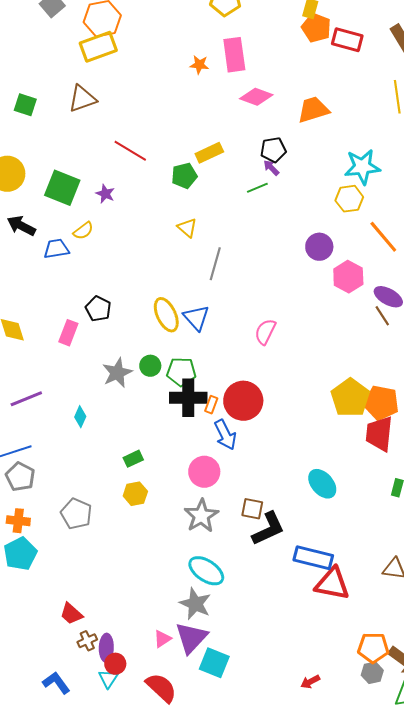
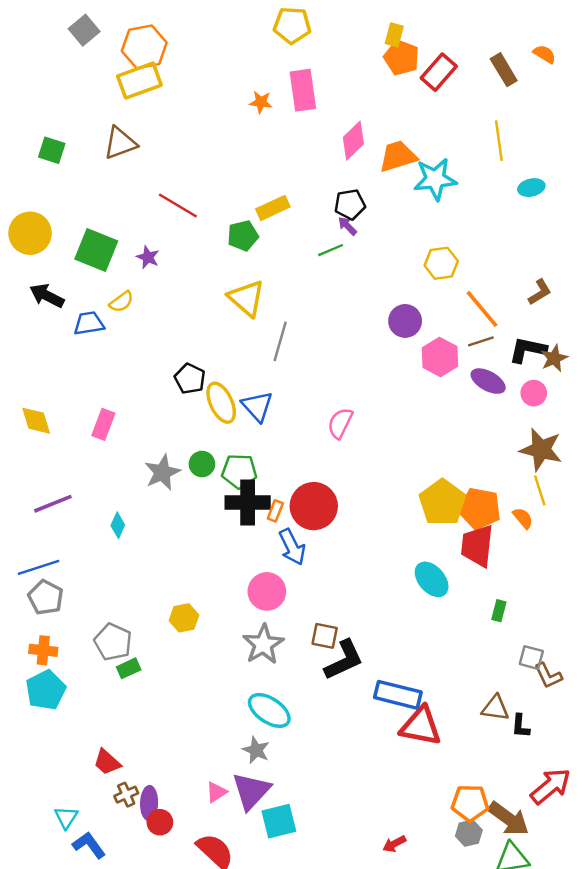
red rectangle: (347, 40) -> (439, 72), turned -64
pink diamond: (256, 97) -> (353, 141), moved, turned -64
cyan star: (362, 167) -> (435, 179), moved
yellow triangle: (187, 228) -> (246, 298), size x1.6
black pentagon: (98, 309) -> (190, 379), moved
brown line: (382, 316) -> (481, 341), moved, turned -75
green rectangle: (133, 459) -> (129, 668), moved
cyan ellipse: (322, 484) -> (432, 579), moved
gray star: (195, 604) -> (256, 750), size x0.7
cyan square: (214, 663) -> (279, 821), turned -36
cyan triangle: (108, 679) -> (66, 817), moved

